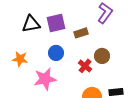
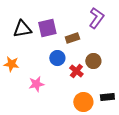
blue circle: (56, 53) -> (57, 58), moved
pink star: (45, 79) -> (36, 84), size x0.7

